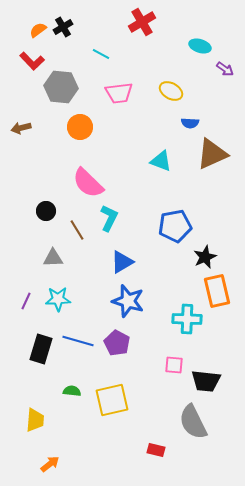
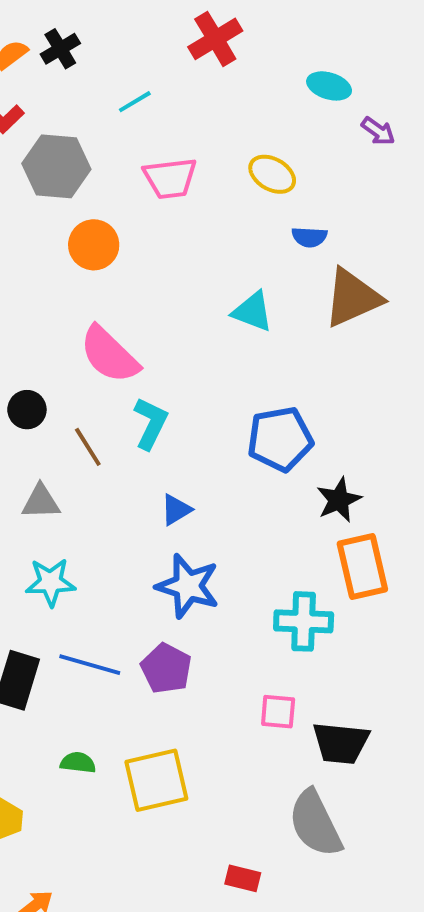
cyan line: (101, 54) -> (135, 102), turned -60
blue triangle: (122, 262) -> (176, 510), size x0.7

